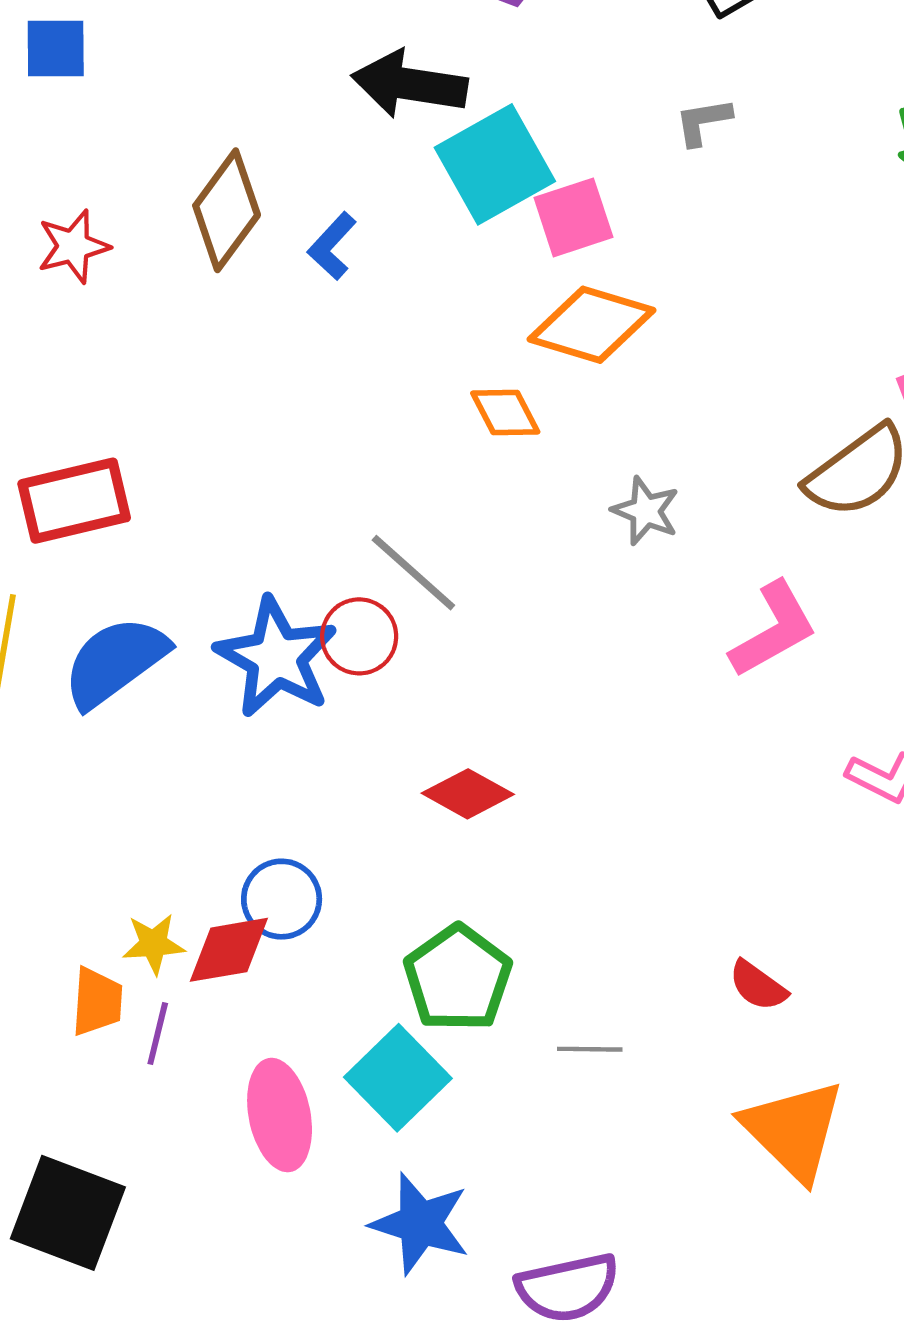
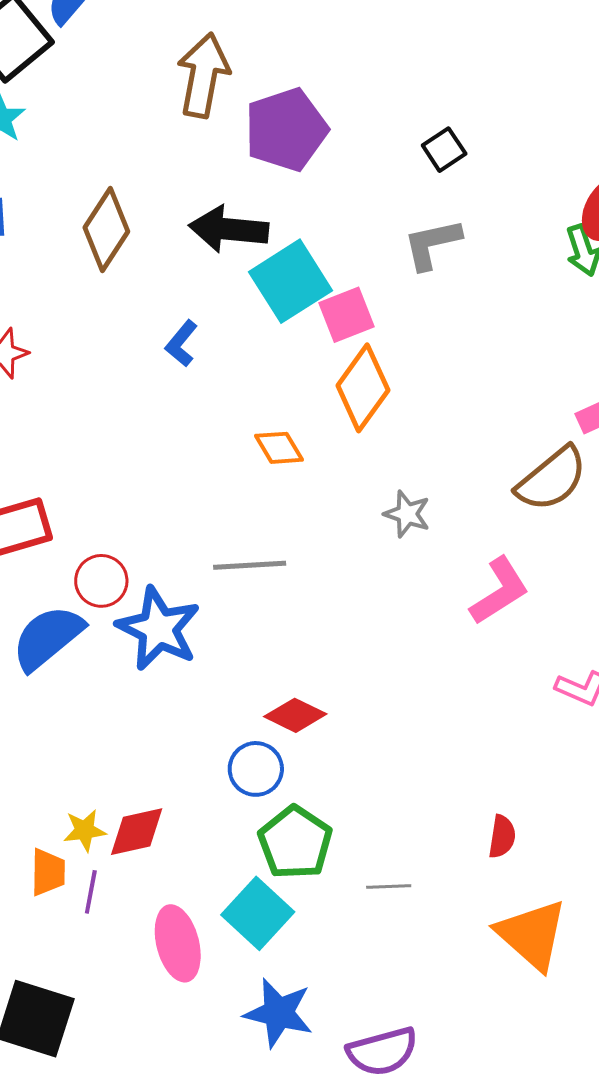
gray L-shape: (703, 122) -> (432, 244), size x1.5
brown diamond: (227, 210) -> (106, 230), moved
orange diamond: (592, 325) -> (363, 388), turned -68
orange diamond: (505, 413) -> (279, 448), moved
gray line: (413, 573) -> (250, 565), turned -42
red circle: (359, 636) -> (101, 581), moved
blue circle: (282, 899) -> (256, 769), moved
red semicircle: (758, 986) -> (502, 837), turned -114

